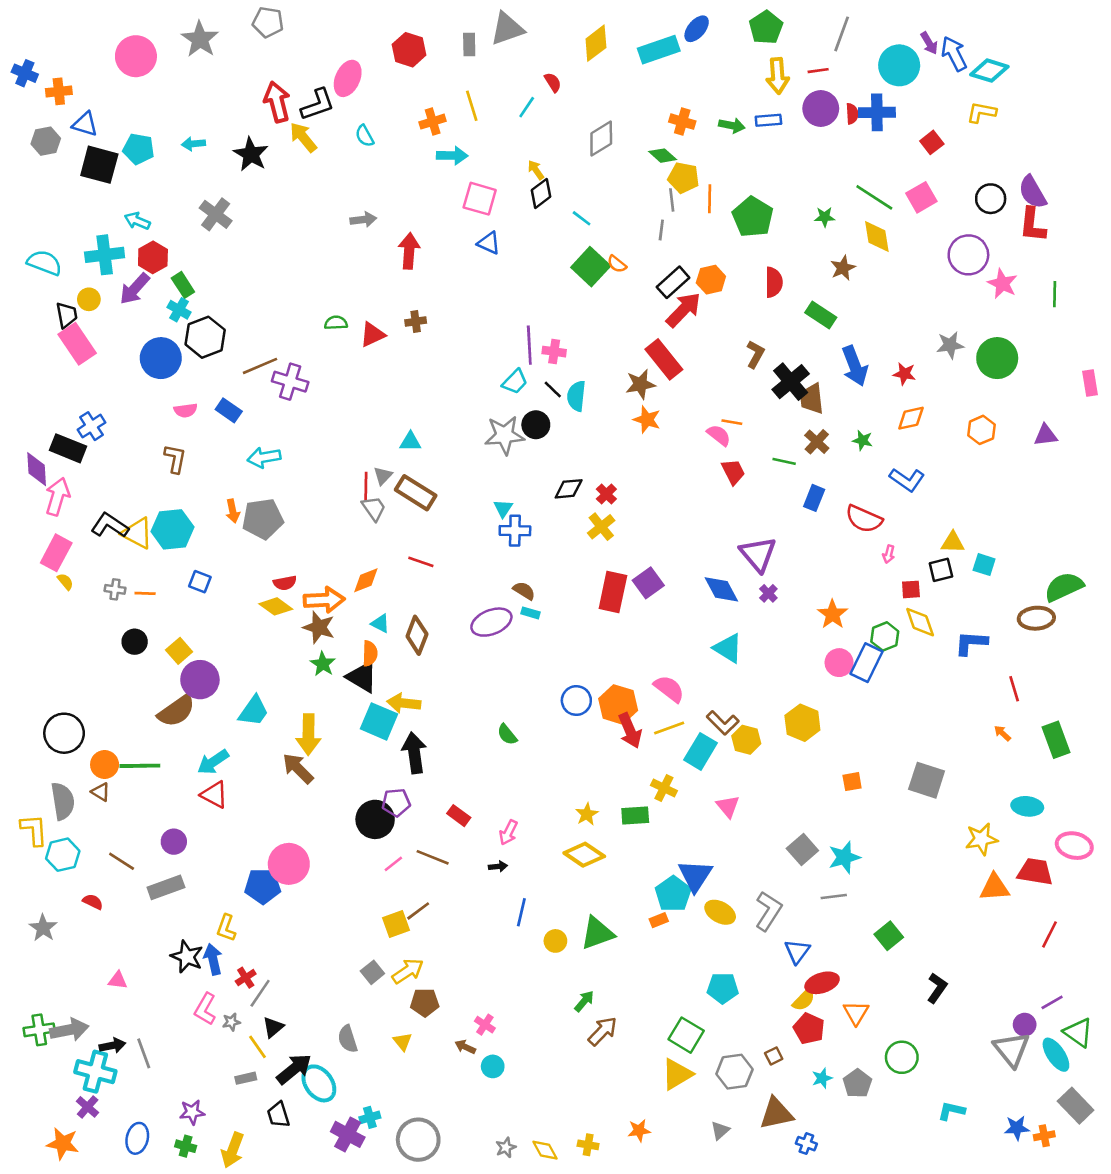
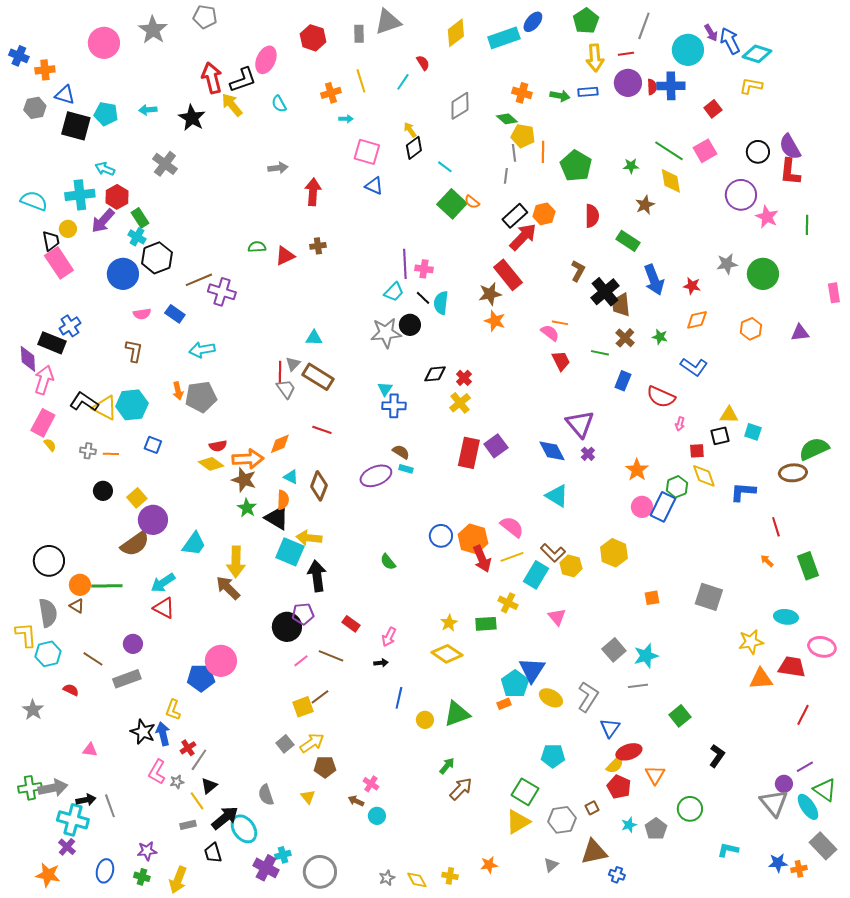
cyan arrow: (452, 156) -> (346, 119), size x0.6

